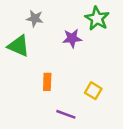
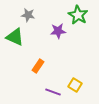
orange rectangle: (47, 82) -> (38, 66), turned 32
yellow square: (93, 91) -> (75, 85), moved

